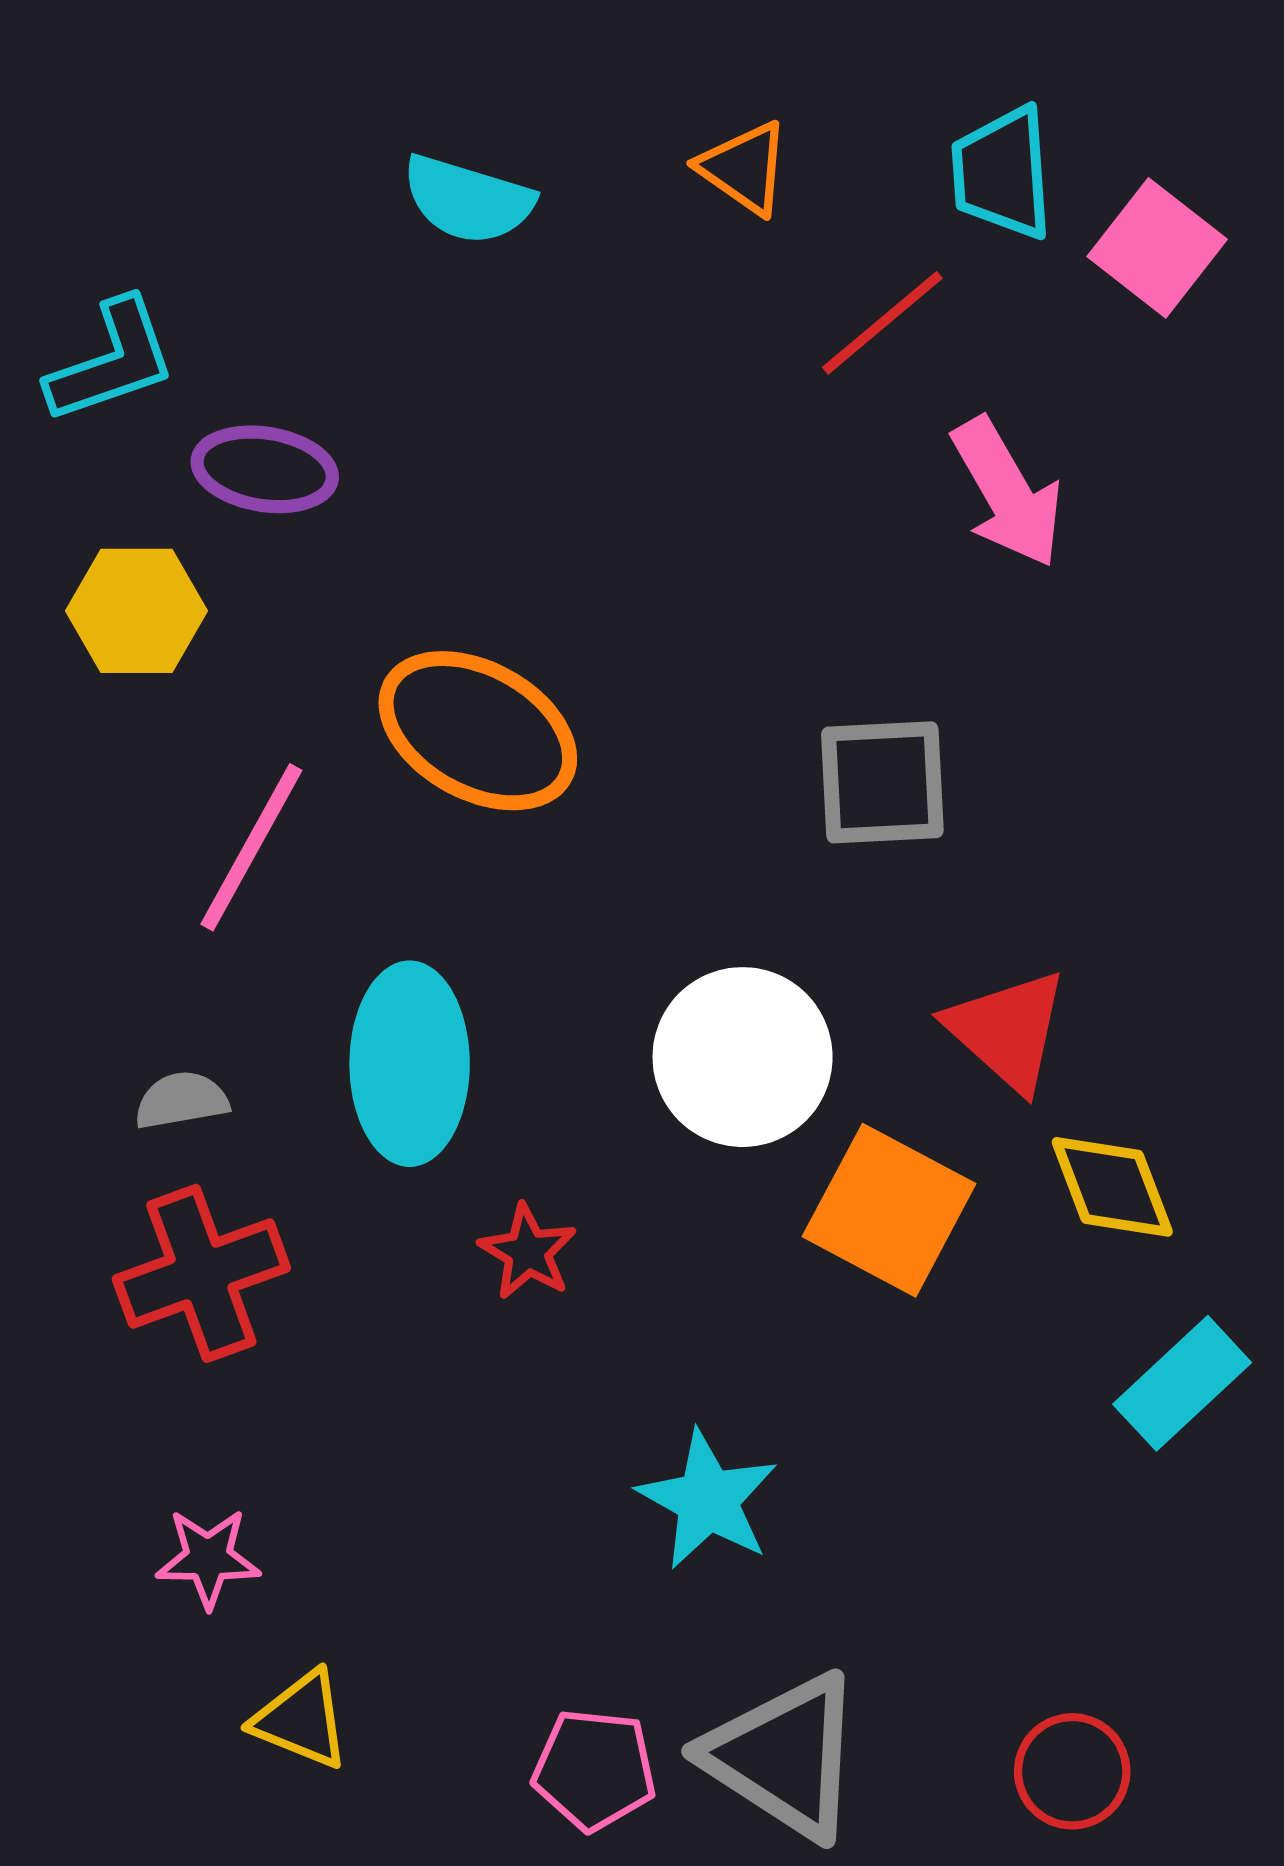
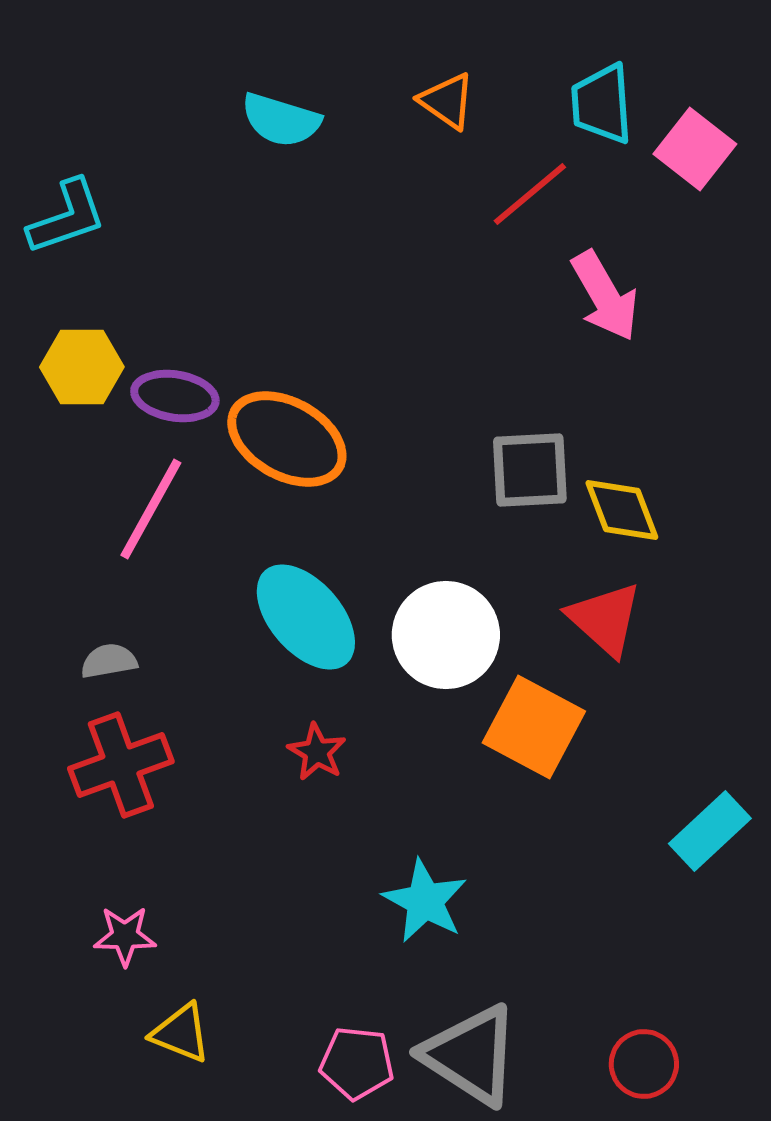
purple ellipse: (265, 469) -> (175, 396), moved
cyan ellipse: (410, 1064) -> (306, 617), moved, turned -41
yellow diamond: (1112, 1187) -> (622, 510), moved

